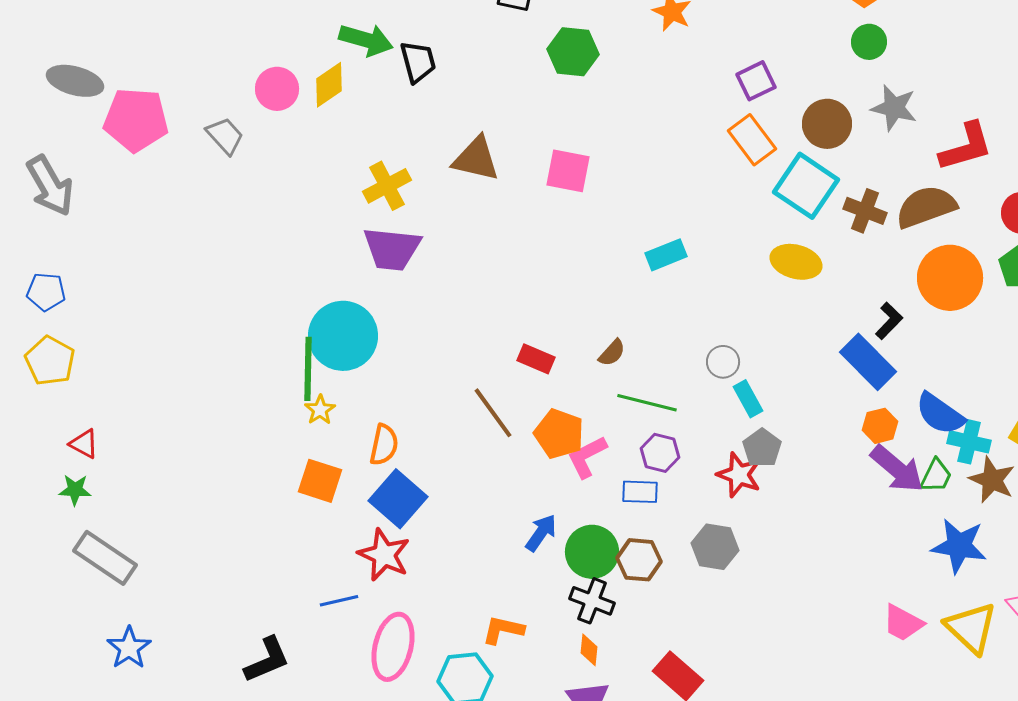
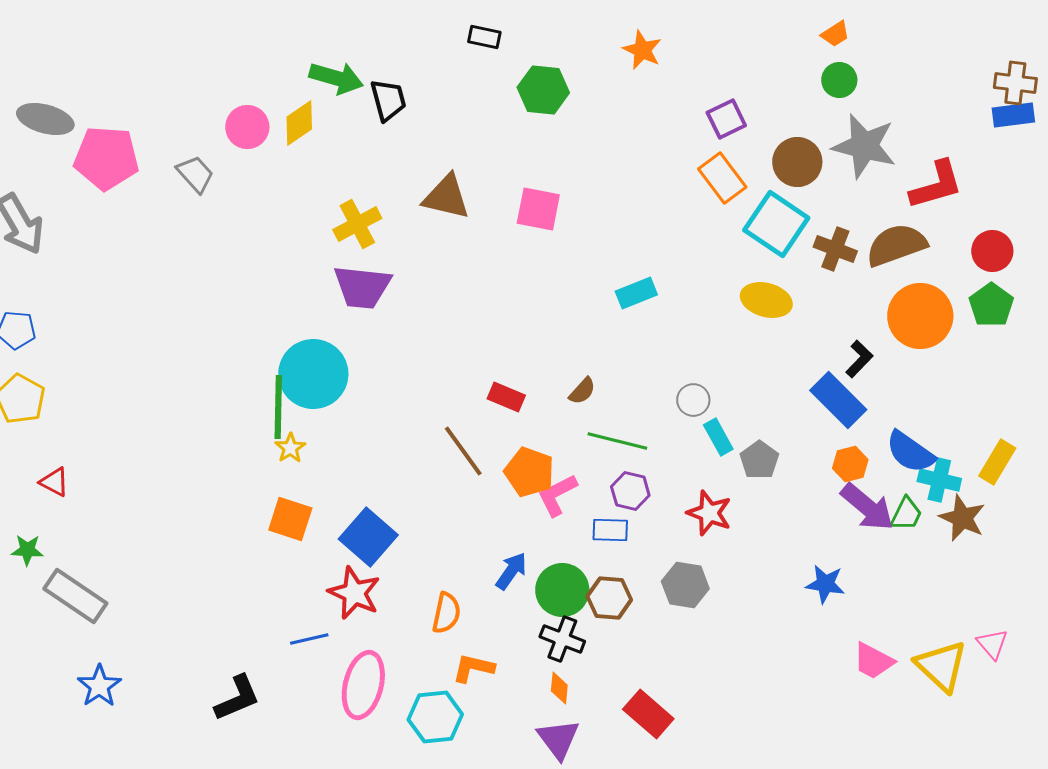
gray star: (894, 108) -> (864, 146), size x1.4
orange semicircle: (384, 445) -> (446, 613), moved
gray pentagon: (762, 448) -> (759, 460), moved
green star: (75, 490) -> (27, 550), moved
blue star: (959, 546) -> (825, 584), moved, size x0.7

